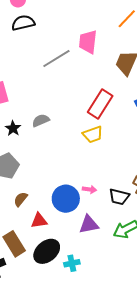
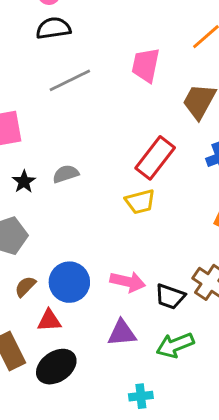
gray line: (56, 58) -> (70, 80), moved
pink arrow: (90, 189) -> (128, 282), size x1.6
blue circle: (66, 199) -> (69, 282), moved
cyan cross: (72, 263) -> (141, 396), moved

